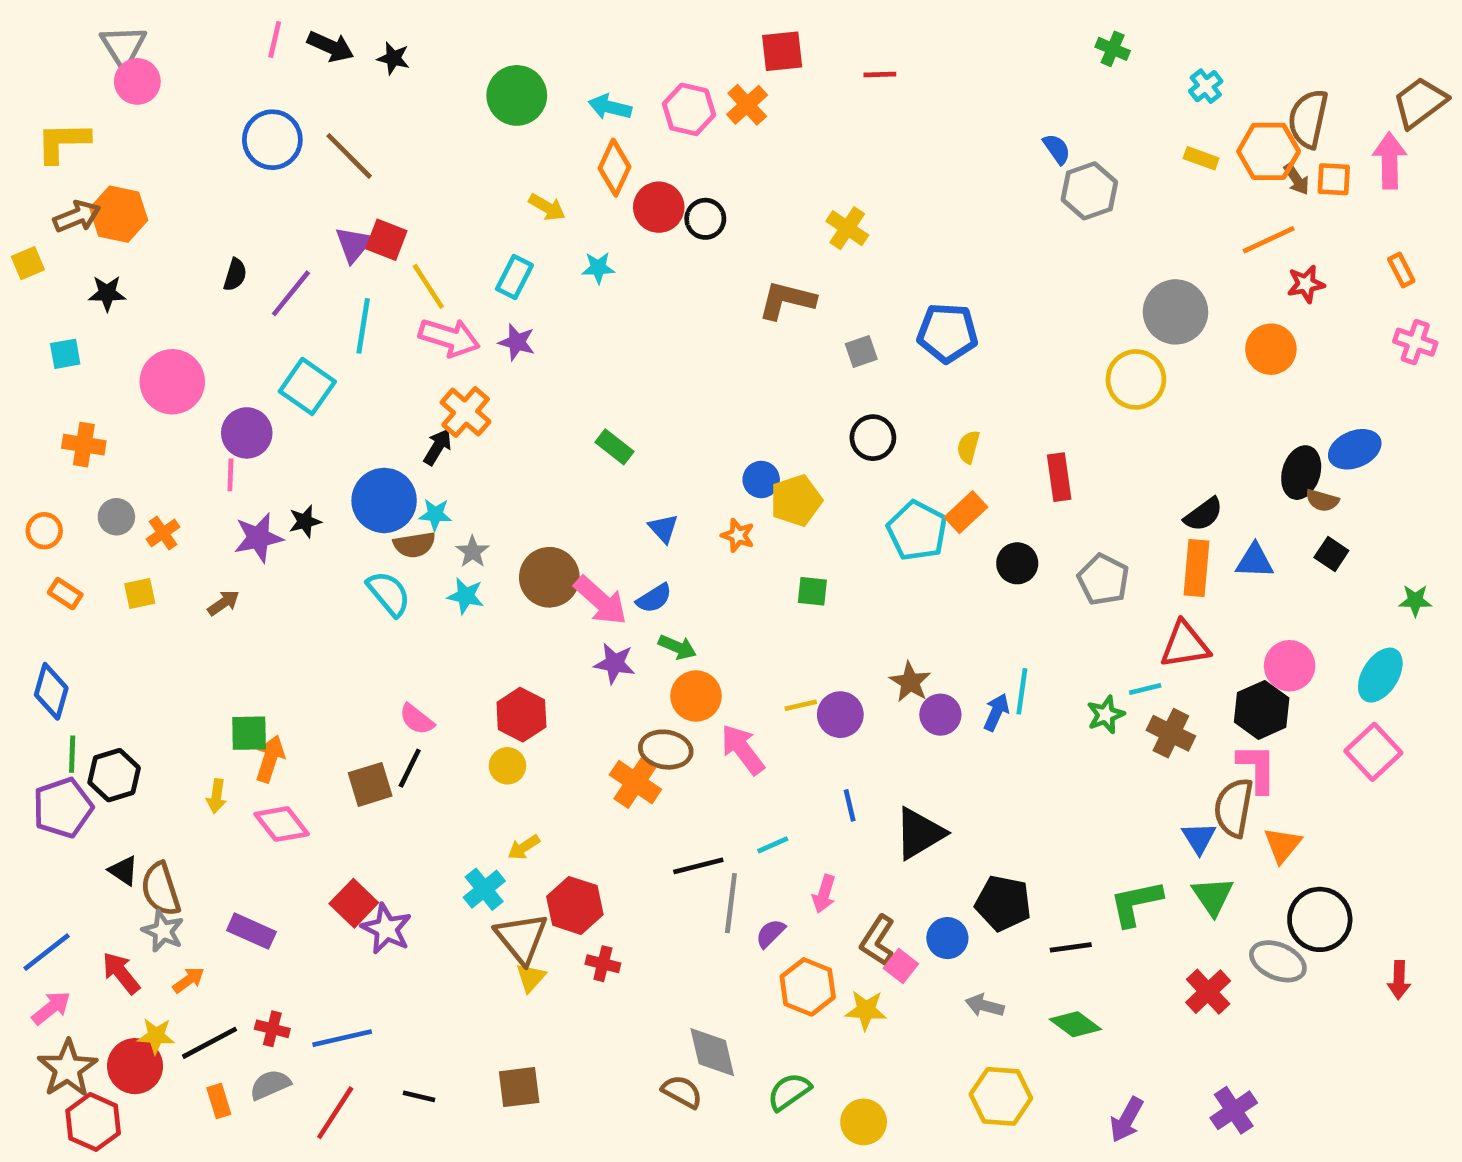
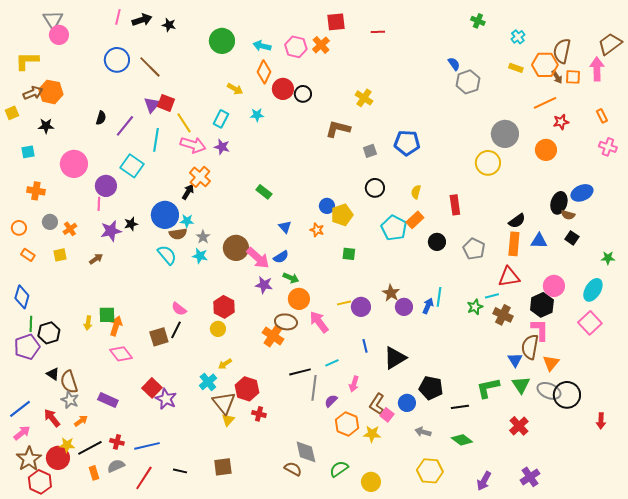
black arrow: (331, 47) -> (142, 20), turned -42
yellow arrow: (216, 796) -> (88, 323), moved
gray ellipse: (1278, 961) -> (549, 391), moved

